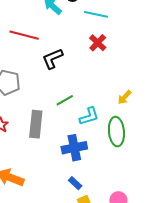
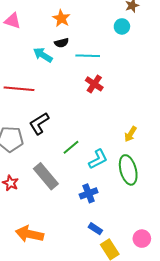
black L-shape: (53, 59) -> (39, 123), moved
gray rectangle: (36, 124) -> (46, 176), turned -36
blue cross: (74, 148) -> (89, 193), size x0.7

